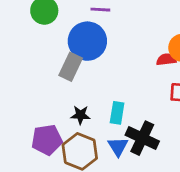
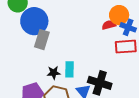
blue circle: (87, 41) -> (34, 21), moved
cyan rectangle: (117, 113) -> (69, 69), moved

